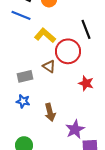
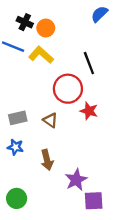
yellow L-shape: (45, 35) -> (41, 55), moved
brown triangle: (49, 66) -> (50, 120), moved
red star: (86, 83) -> (89, 111), moved

